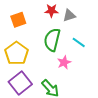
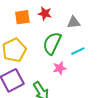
red star: (51, 11) -> (45, 14), moved
cyan line: (79, 42) -> (78, 51), turned -72

